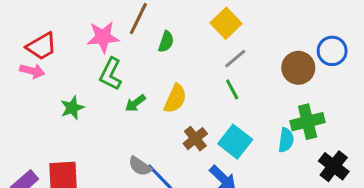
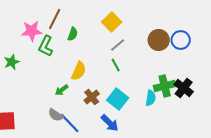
brown circle: (298, 68) -> (159, 40), moved
green L-shape: (111, 74) -> (46, 46), moved
green arrow: (135, 103) -> (62, 90), moved
green star: (72, 108) -> (12, 62), moved
black cross: (334, 166) -> (184, 88), moved

